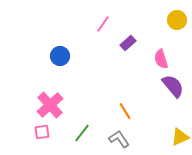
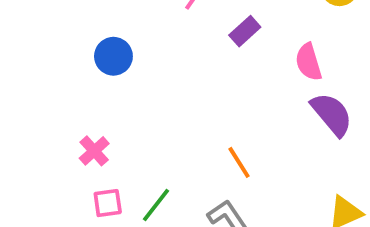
pink cross: (50, 105) -> (94, 151), size x0.6
pink square: (42, 132) -> (108, 203), moved

